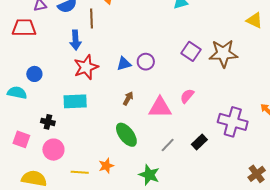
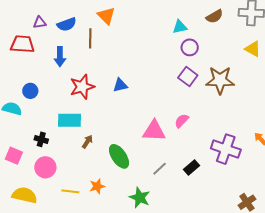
blue arrow: (75, 40) -> (60, 57), moved
purple circle: (146, 62) -> (190, 47), moved
brown arrow: (128, 98) -> (87, 142), moved

